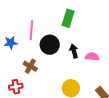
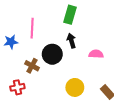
black circle: (50, 45) -> (52, 54), moved
black arrow: (74, 51) -> (71, 41), moved

